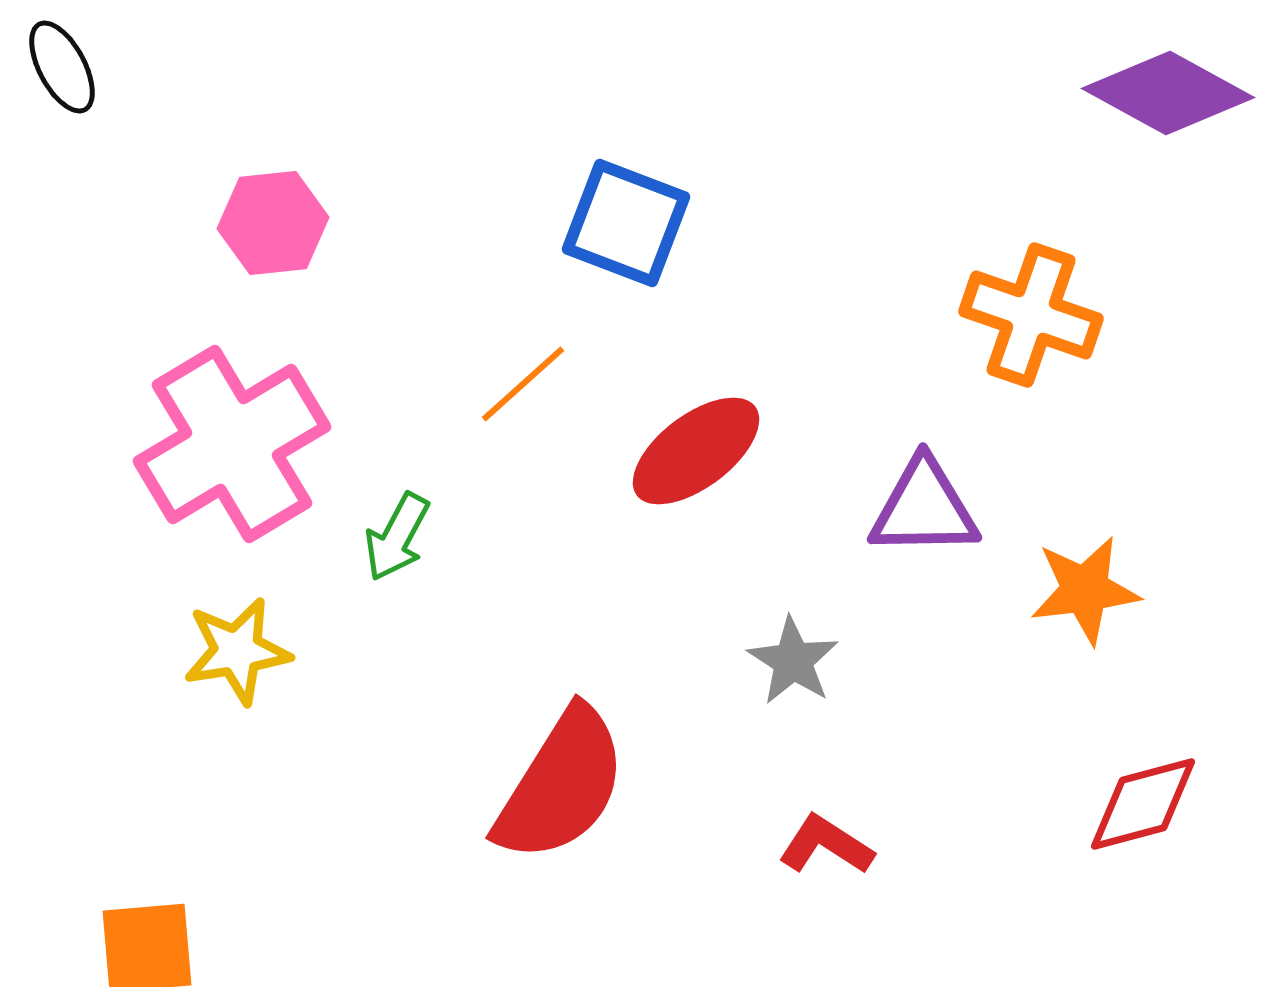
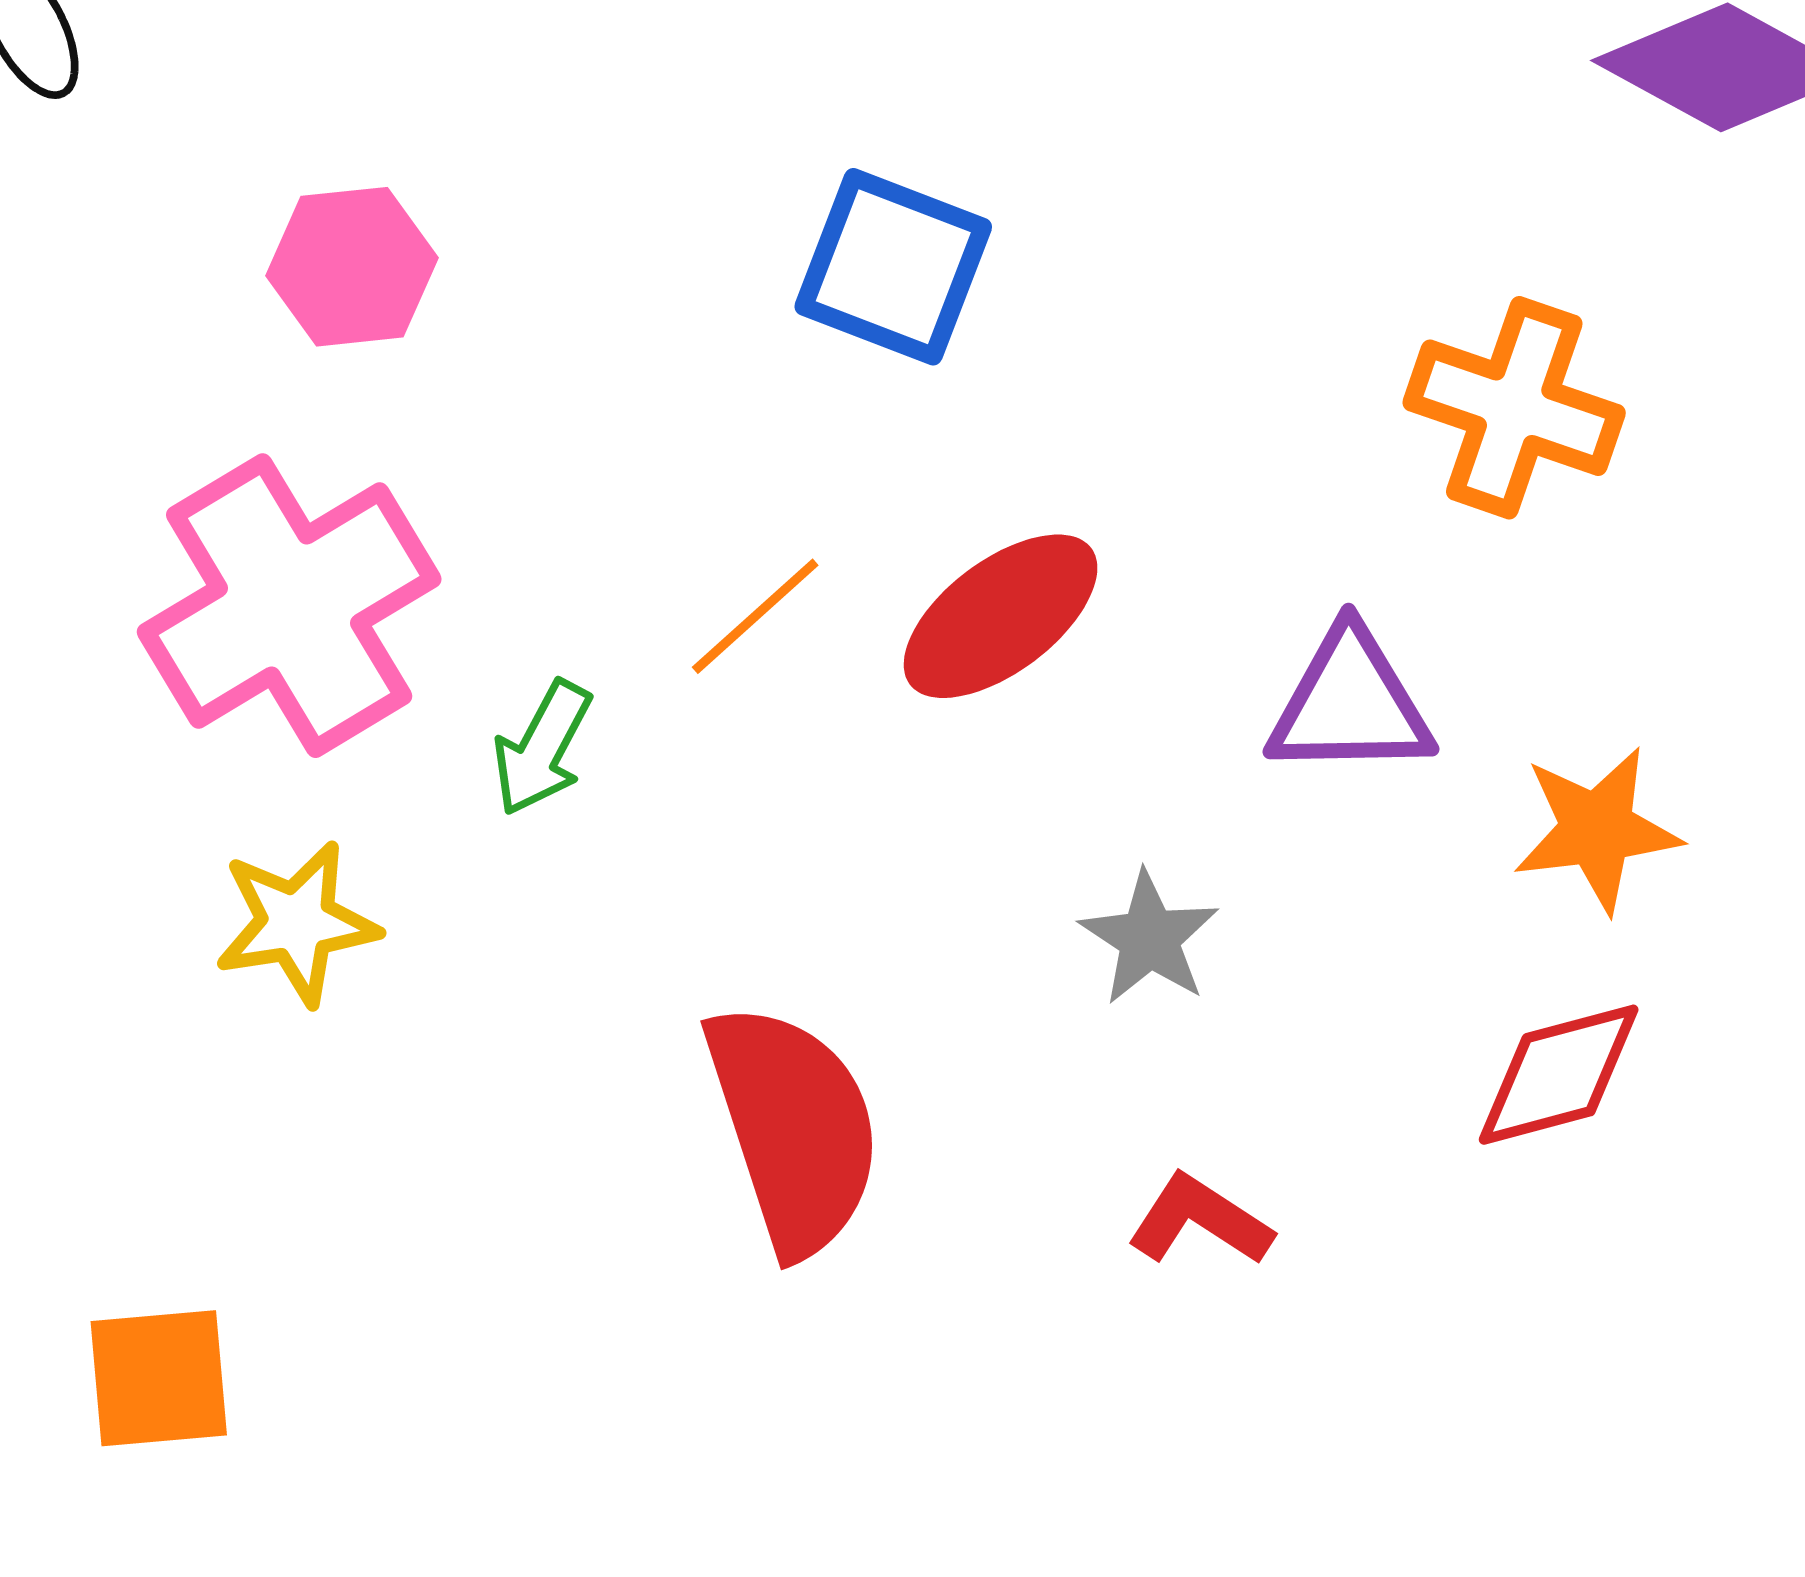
orange line: (523, 384) -> (755, 616), moved
red semicircle: (561, 785) -> (794, 1128), turned -50
red diamond: (1143, 804) -> (1559, 1075), moved

